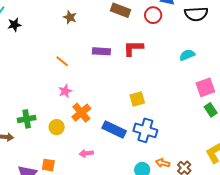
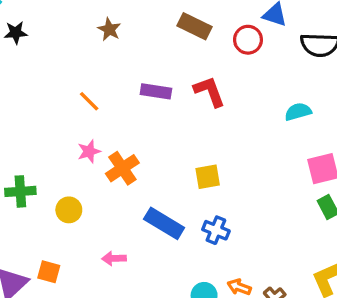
red L-shape: (133, 48) -> (209, 91), turned 65
orange cross: (81, 113) -> (122, 168), moved
blue cross: (145, 130) -> (216, 230), size x0.7

